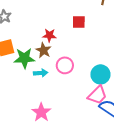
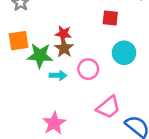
red star: (49, 35) -> (63, 34), moved
cyan circle: (100, 74) -> (124, 53), moved
pink trapezoid: (97, 95) -> (108, 107), moved

